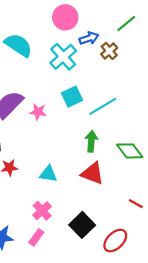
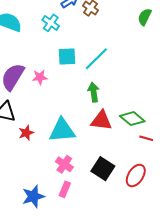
cyan cross: (63, 57) -> (51, 23), size x0.7
cyan square: (72, 97) -> (67, 57), turned 36
green diamond: (130, 151) -> (132, 119), moved
cyan triangle: (48, 174) -> (62, 130), size x1.6

